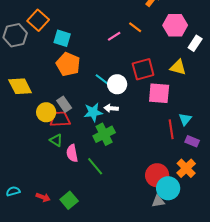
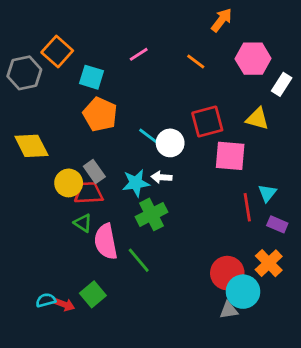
pink line: (114, 36) -> (139, 54), moved
pink semicircle: (72, 153) -> (106, 242), size x1.4
cyan semicircle: (13, 191) -> (46, 300), moved
green square: (69, 200) -> (93, 294), moved

